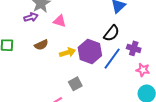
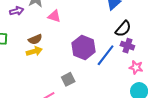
purple arrow: (31, 17) -> (17, 11), moved
black semicircle: (112, 33) -> (123, 29), moved
yellow arrow: (68, 52) -> (34, 51), moved

